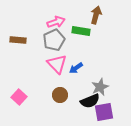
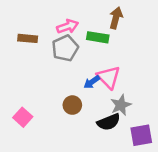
brown rectangle: (18, 40) -> (28, 38), moved
pink triangle: (57, 64) -> (109, 77), moved
brown circle: (60, 95) -> (72, 105), moved
purple square: (104, 112) -> (141, 135), moved

